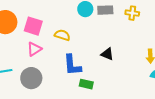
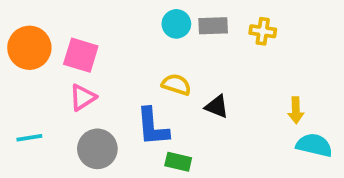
yellow semicircle: (62, 35) -> (176, 85), moved
gray circle: (31, 78) -> (97, 149), moved

